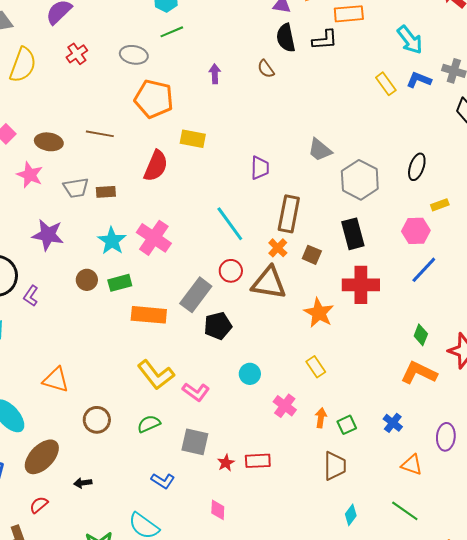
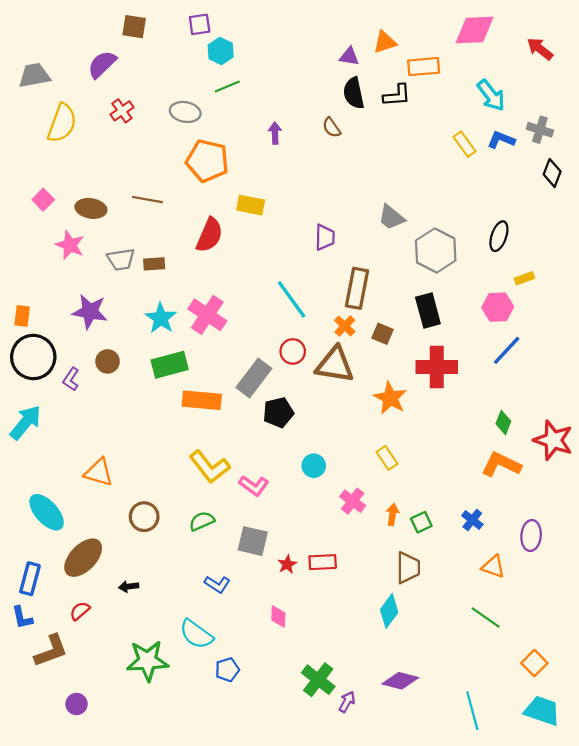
brown circle: (87, 280) -> (108, 361), moved
green rectangle: (120, 283) -> (170, 365), size x1.4
cyan diamond: (351, 515) -> (389, 611), moved, size x1.4

